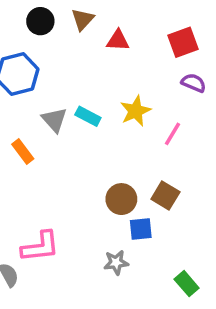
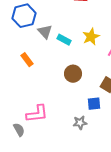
gray triangle: (54, 120) -> (45, 32), moved
brown circle: (121, 199) -> (73, 74), moved

